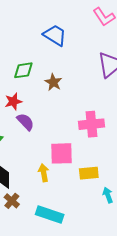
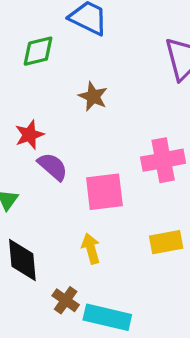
green diamond: (23, 70) -> (38, 51), moved
pink square: (62, 153) -> (104, 192), moved
brown cross: (12, 201) -> (66, 300), moved

